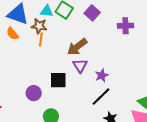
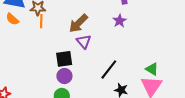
purple star: (102, 75) -> (120, 21), moved
purple circle: (34, 93) -> (64, 76), moved

